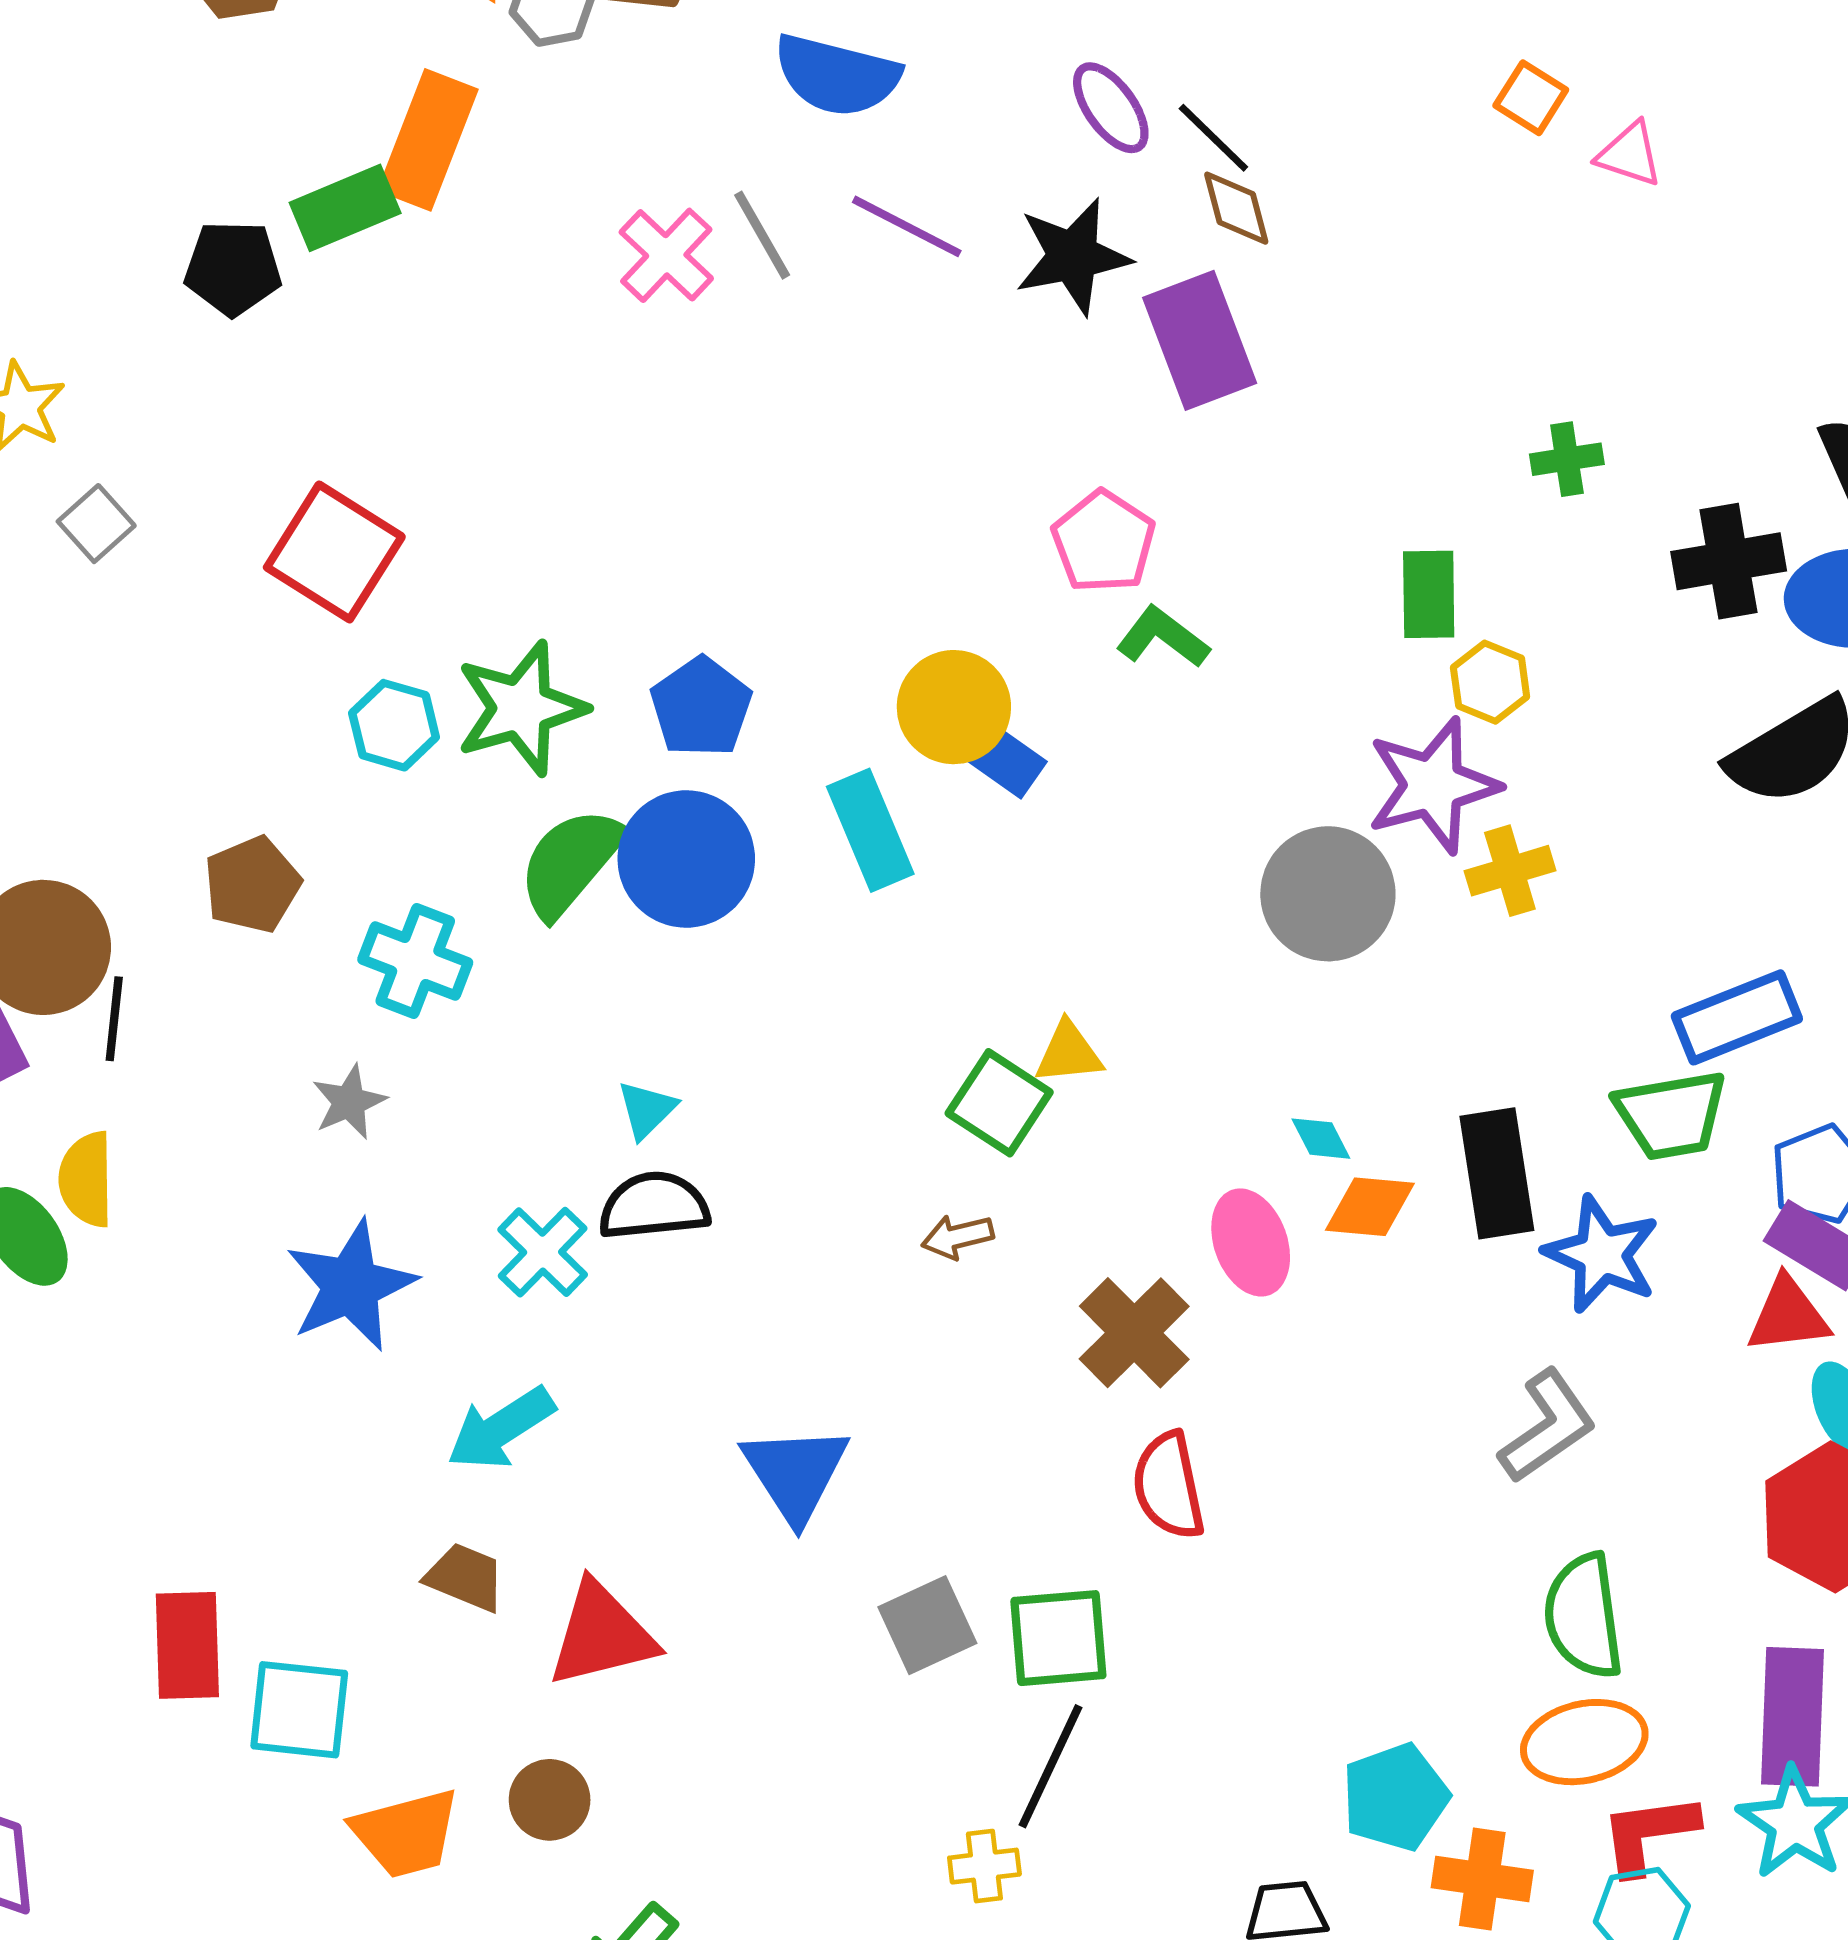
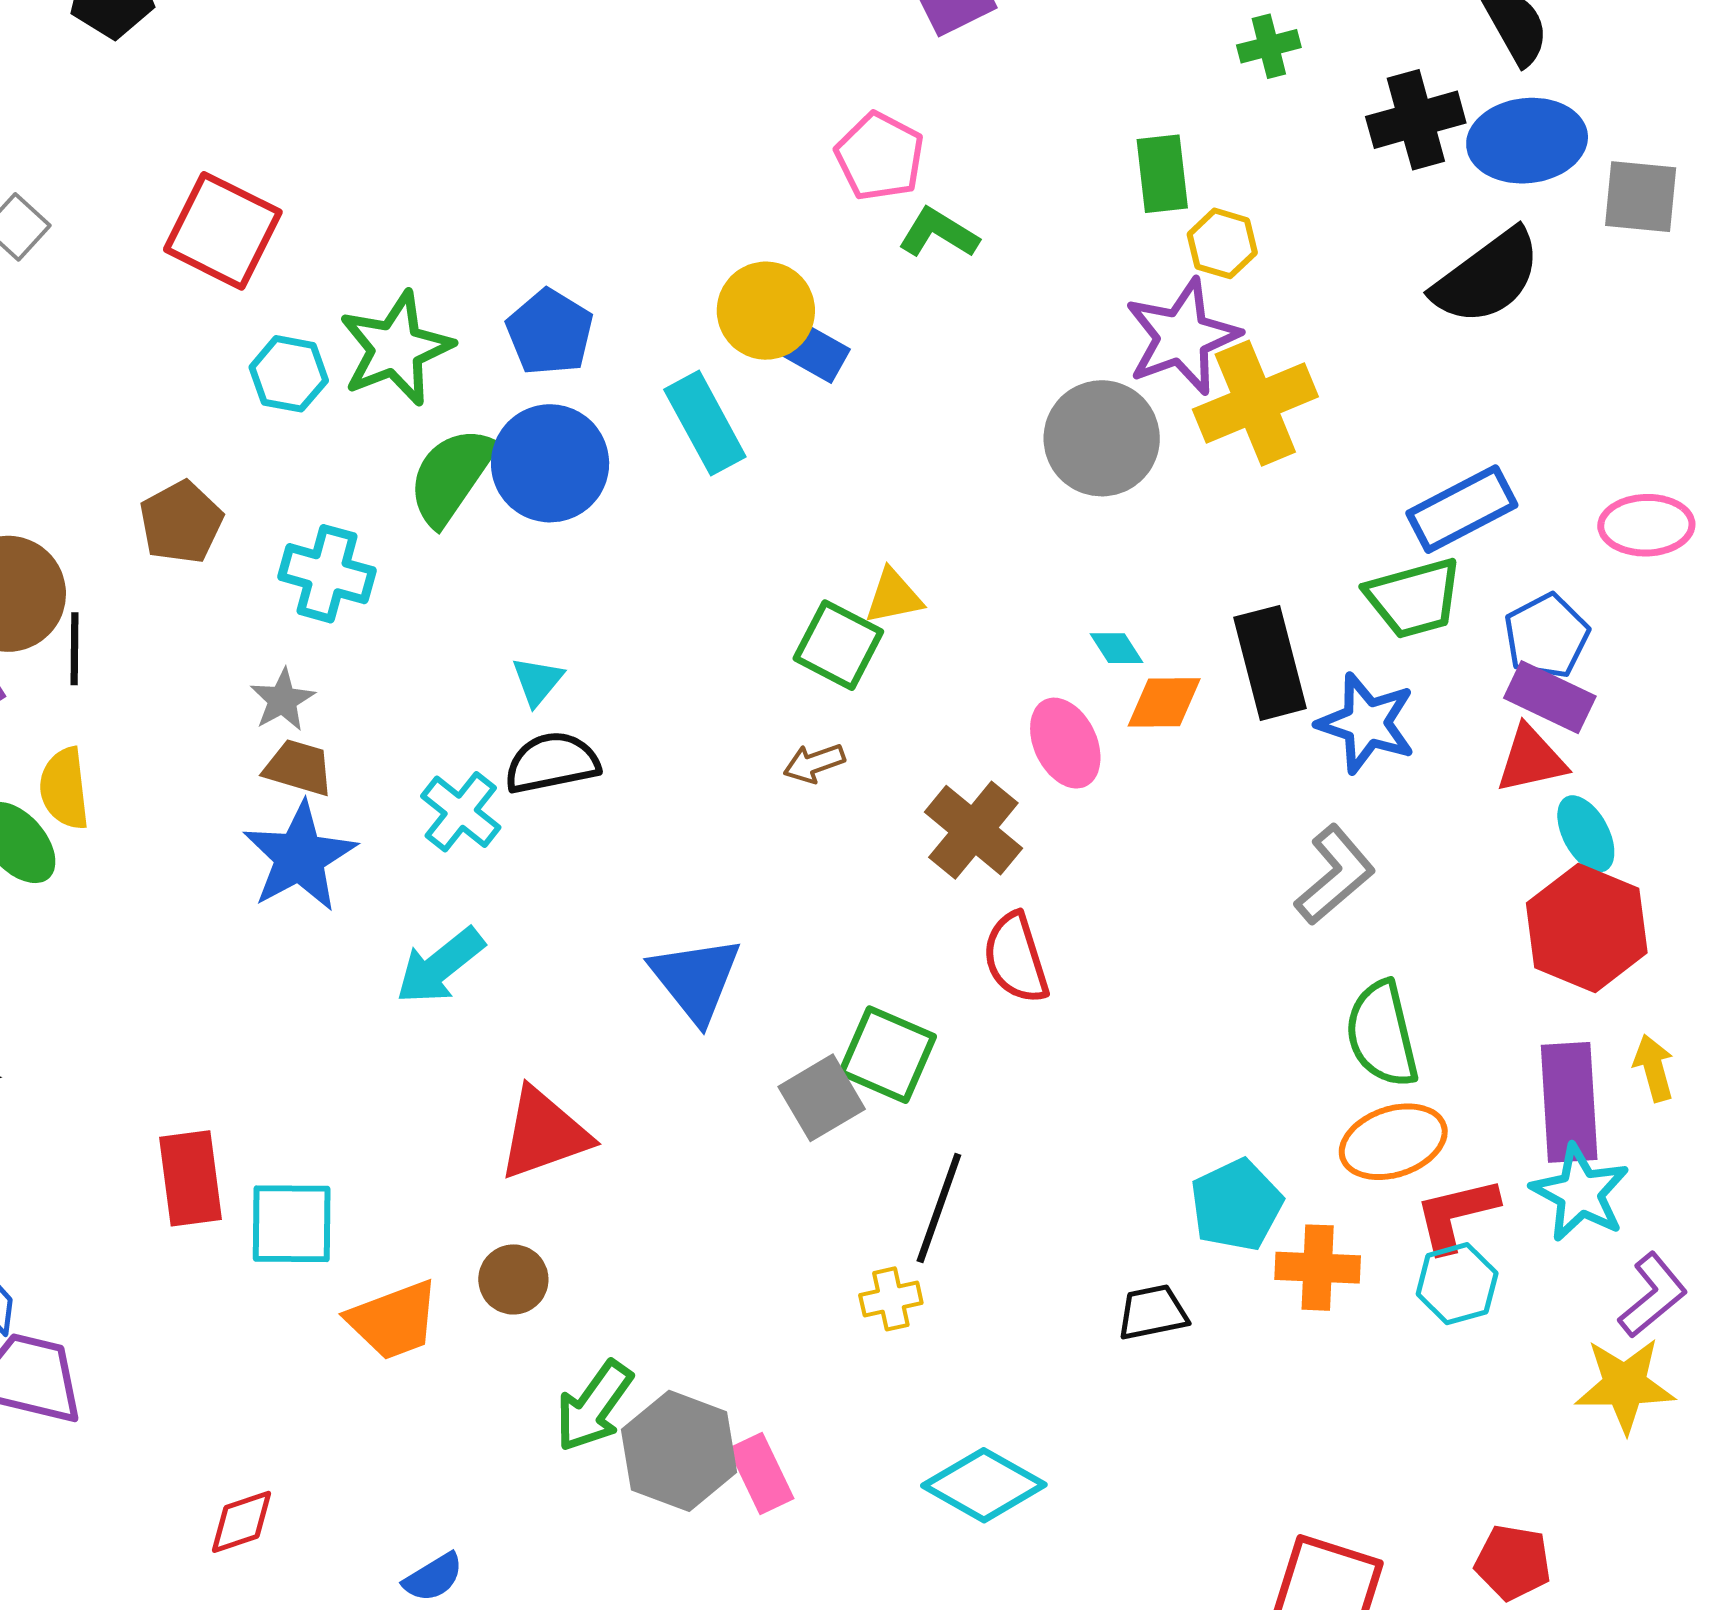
yellow cross: (1510, 871) -> (1255, 403), size x1.6
brown trapezoid: (465, 1577) -> (299, 768), moved
green square: (1058, 1638) -> (888, 1055), moved, turned 34

